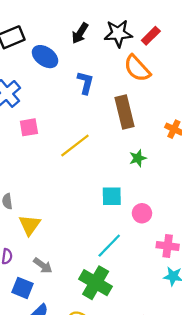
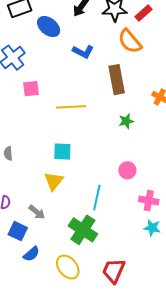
blue L-shape: (85, 83) -> (83, 52), turned 100
yellow line: (75, 145) -> (71, 107), turned 32
cyan square: (112, 196) -> (62, 152), moved
yellow triangle: (30, 225) -> (54, 181), moved
cyan line: (109, 246) -> (97, 198), turned -35

